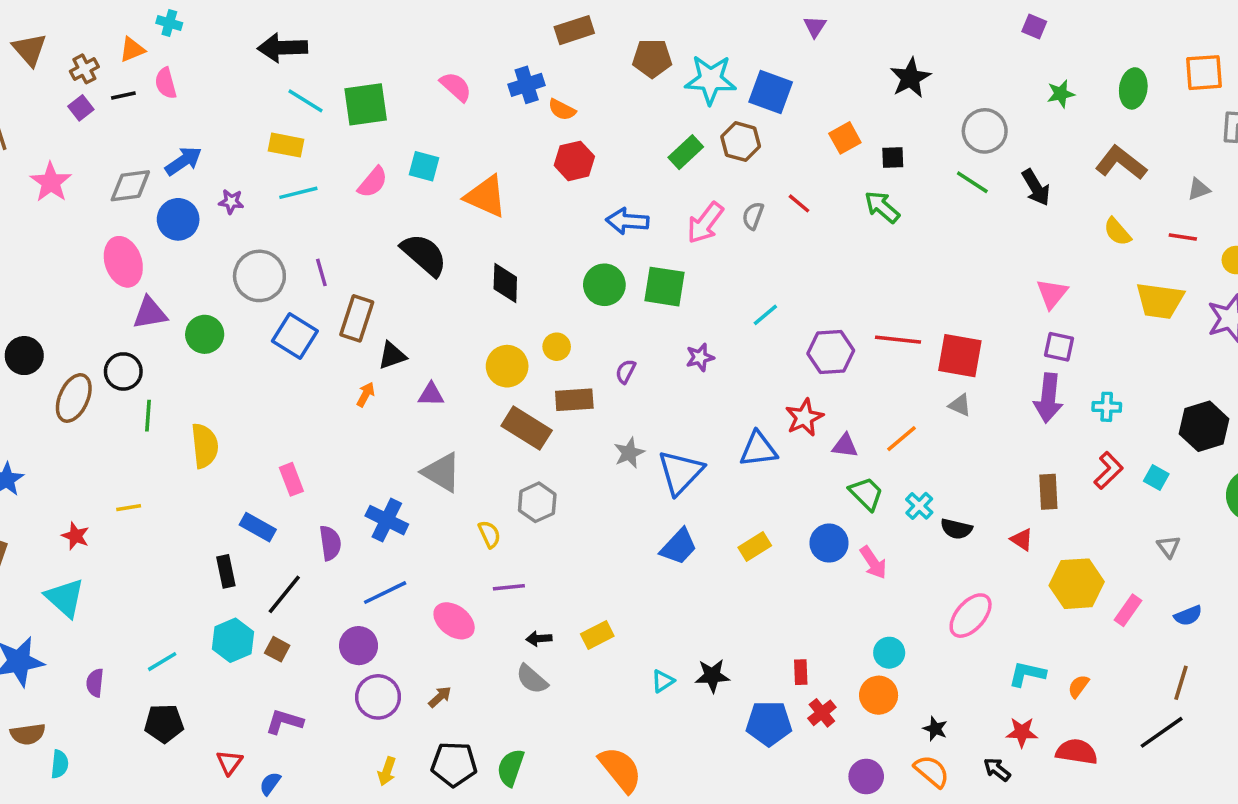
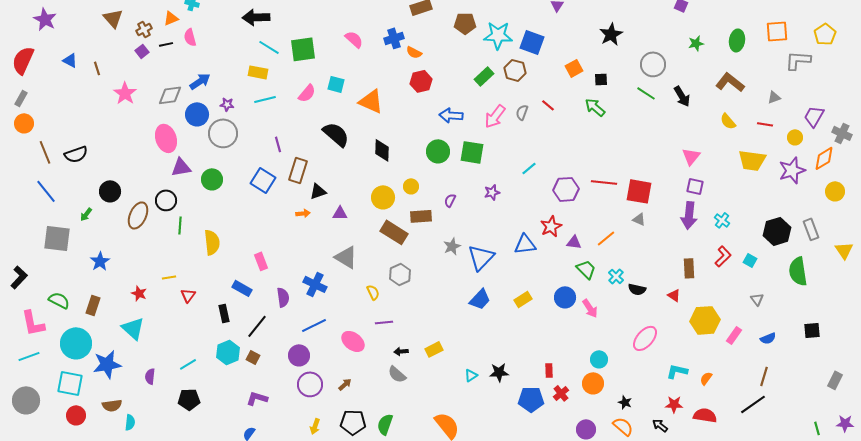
gray circle: (259, 276) -> (223, 133), moved
orange arrow: (366, 394) -> (303, 213), turned 56
cyan cross: (1107, 407) -> (722, 220), turned 35
red triangle: (229, 762) -> (188, 295), moved

